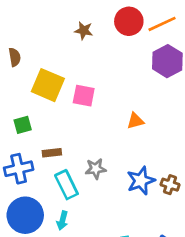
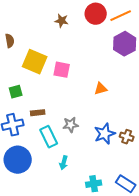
cyan arrow: (62, 221) -> (64, 163), moved

